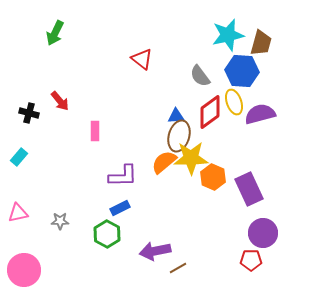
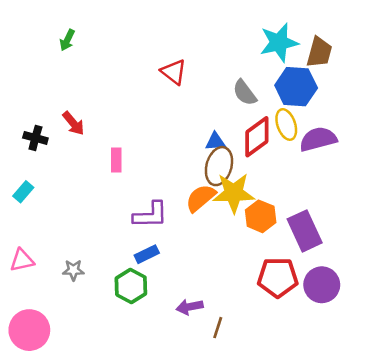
green arrow: (55, 33) -> (67, 40), size x0.7
purple arrow: (155, 251) -> (190, 307), size x0.7
red pentagon: (251, 260) -> (278, 277), moved, size x1.5
brown line: (178, 268) -> (218, 328), turned -42

